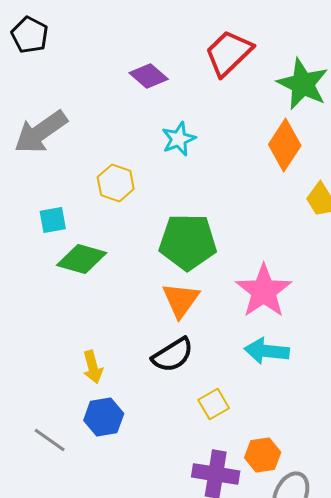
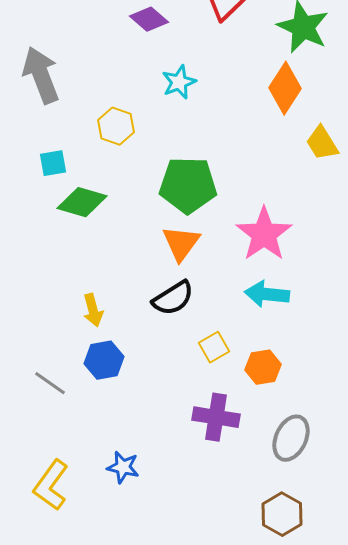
gray arrow: (41, 132) -> (41, 75), turned 104
orange hexagon: (263, 455) -> (263, 367), moved

